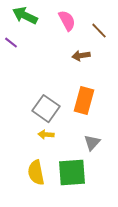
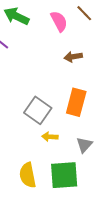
brown line: (99, 31) -> (84, 13), moved
yellow arrow: (46, 135) -> (50, 137), moved

